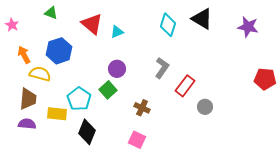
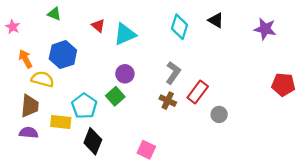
black triangle: (202, 19) -> (216, 20), size x0.7
red triangle: (92, 24) -> (98, 26), size x0.6
cyan triangle: (117, 32) -> (125, 34), size x1.6
brown cross: (142, 108) -> (168, 101), moved

